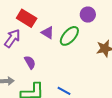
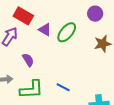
purple circle: (88, 15) -> (95, 14), moved

